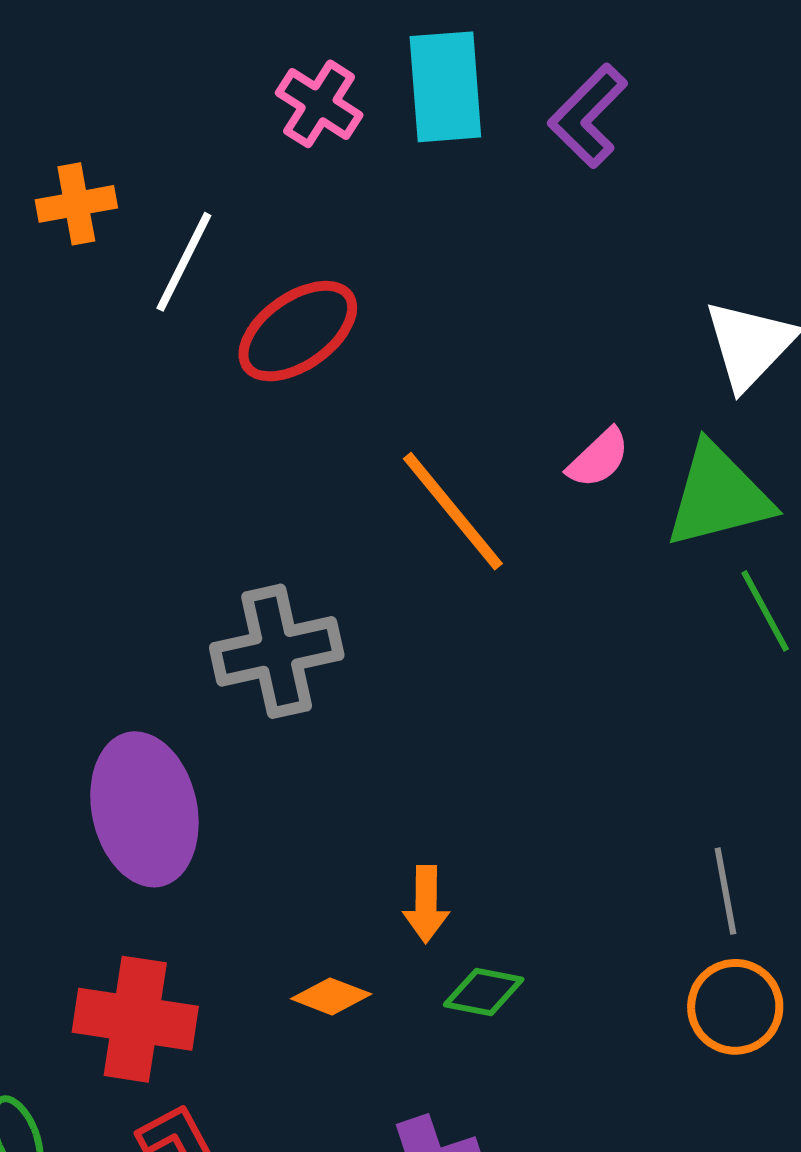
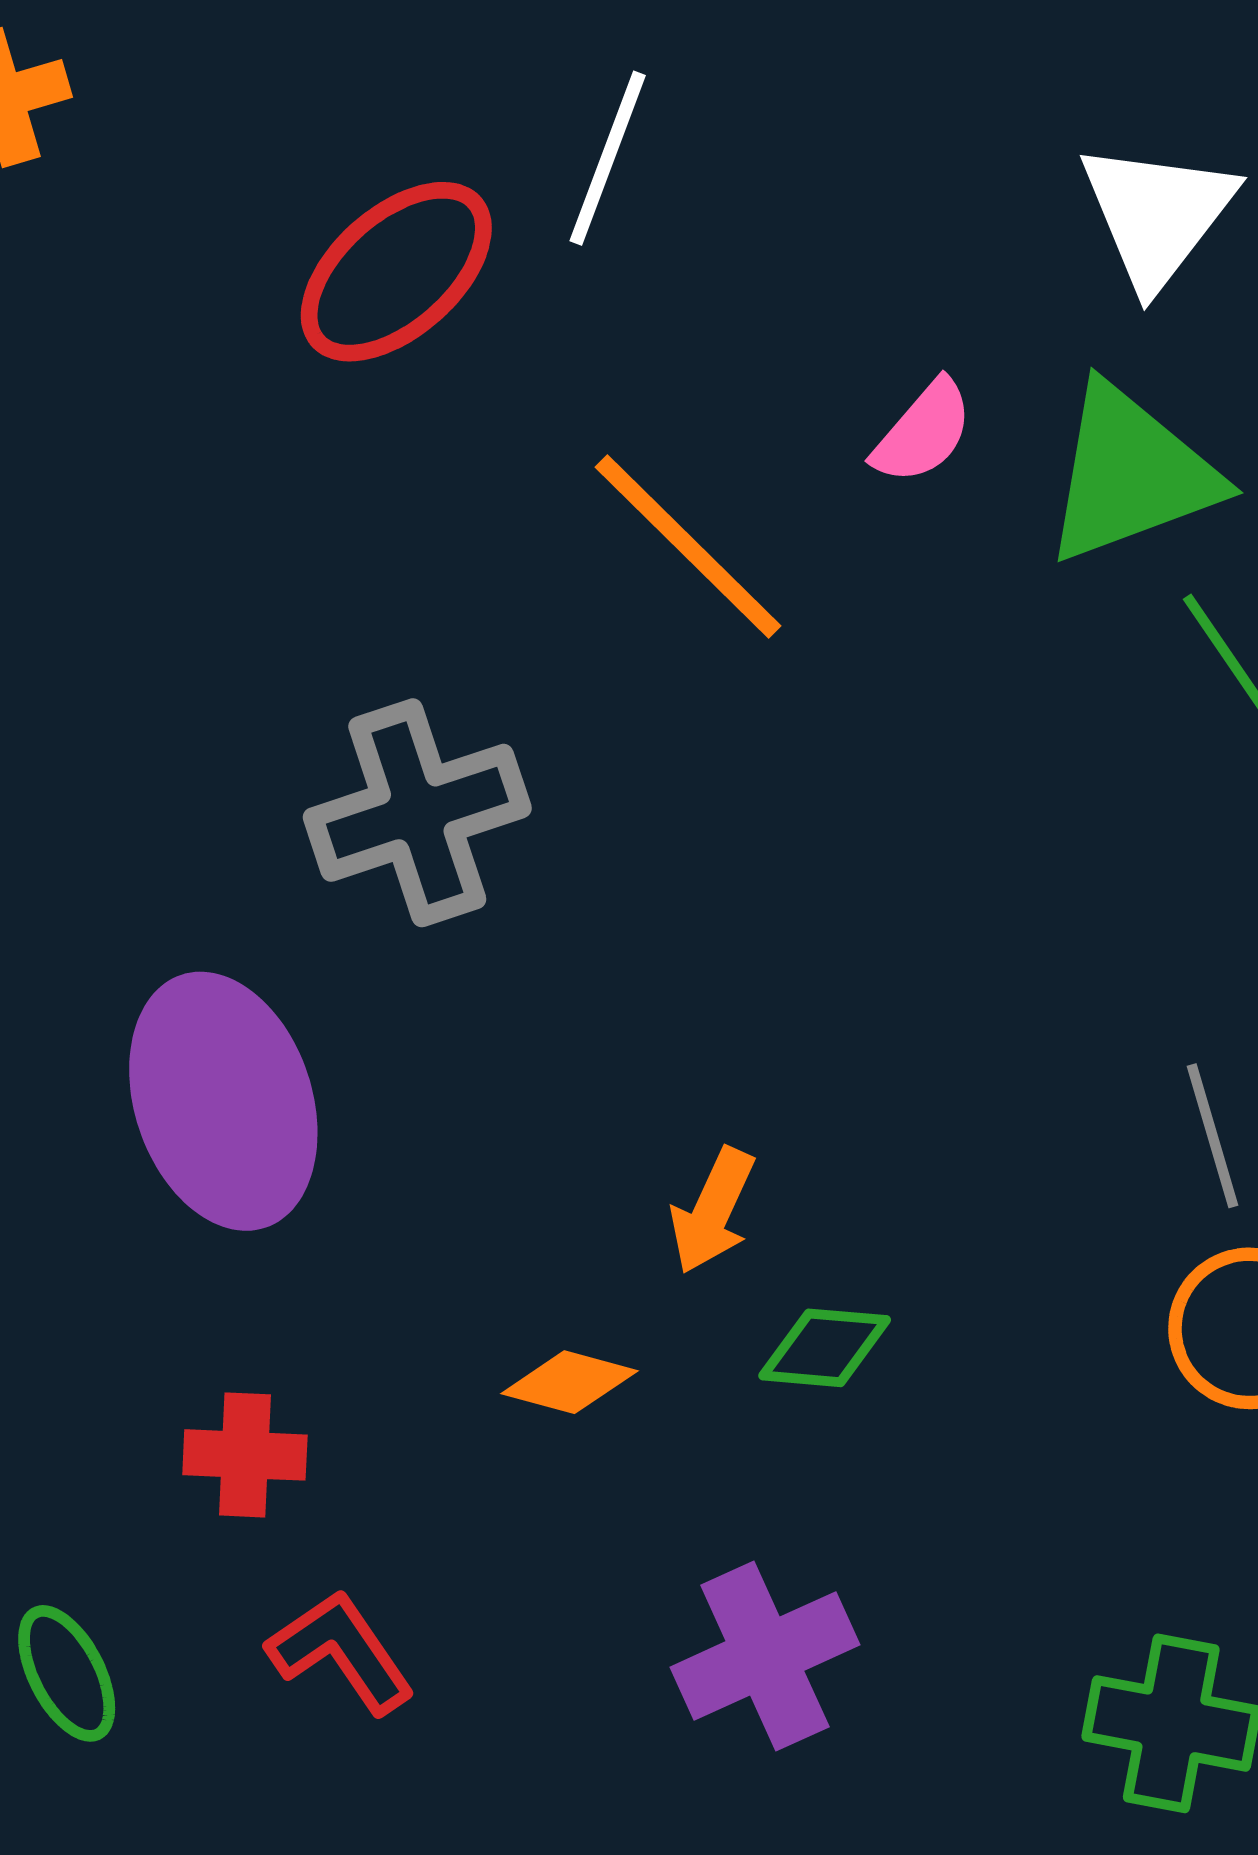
white line: (184, 262) -> (608, 158), moved
orange arrow: (426, 904) -> (713, 1211), turned 30
red cross: (135, 1019) -> (245, 1455), size x0.6

